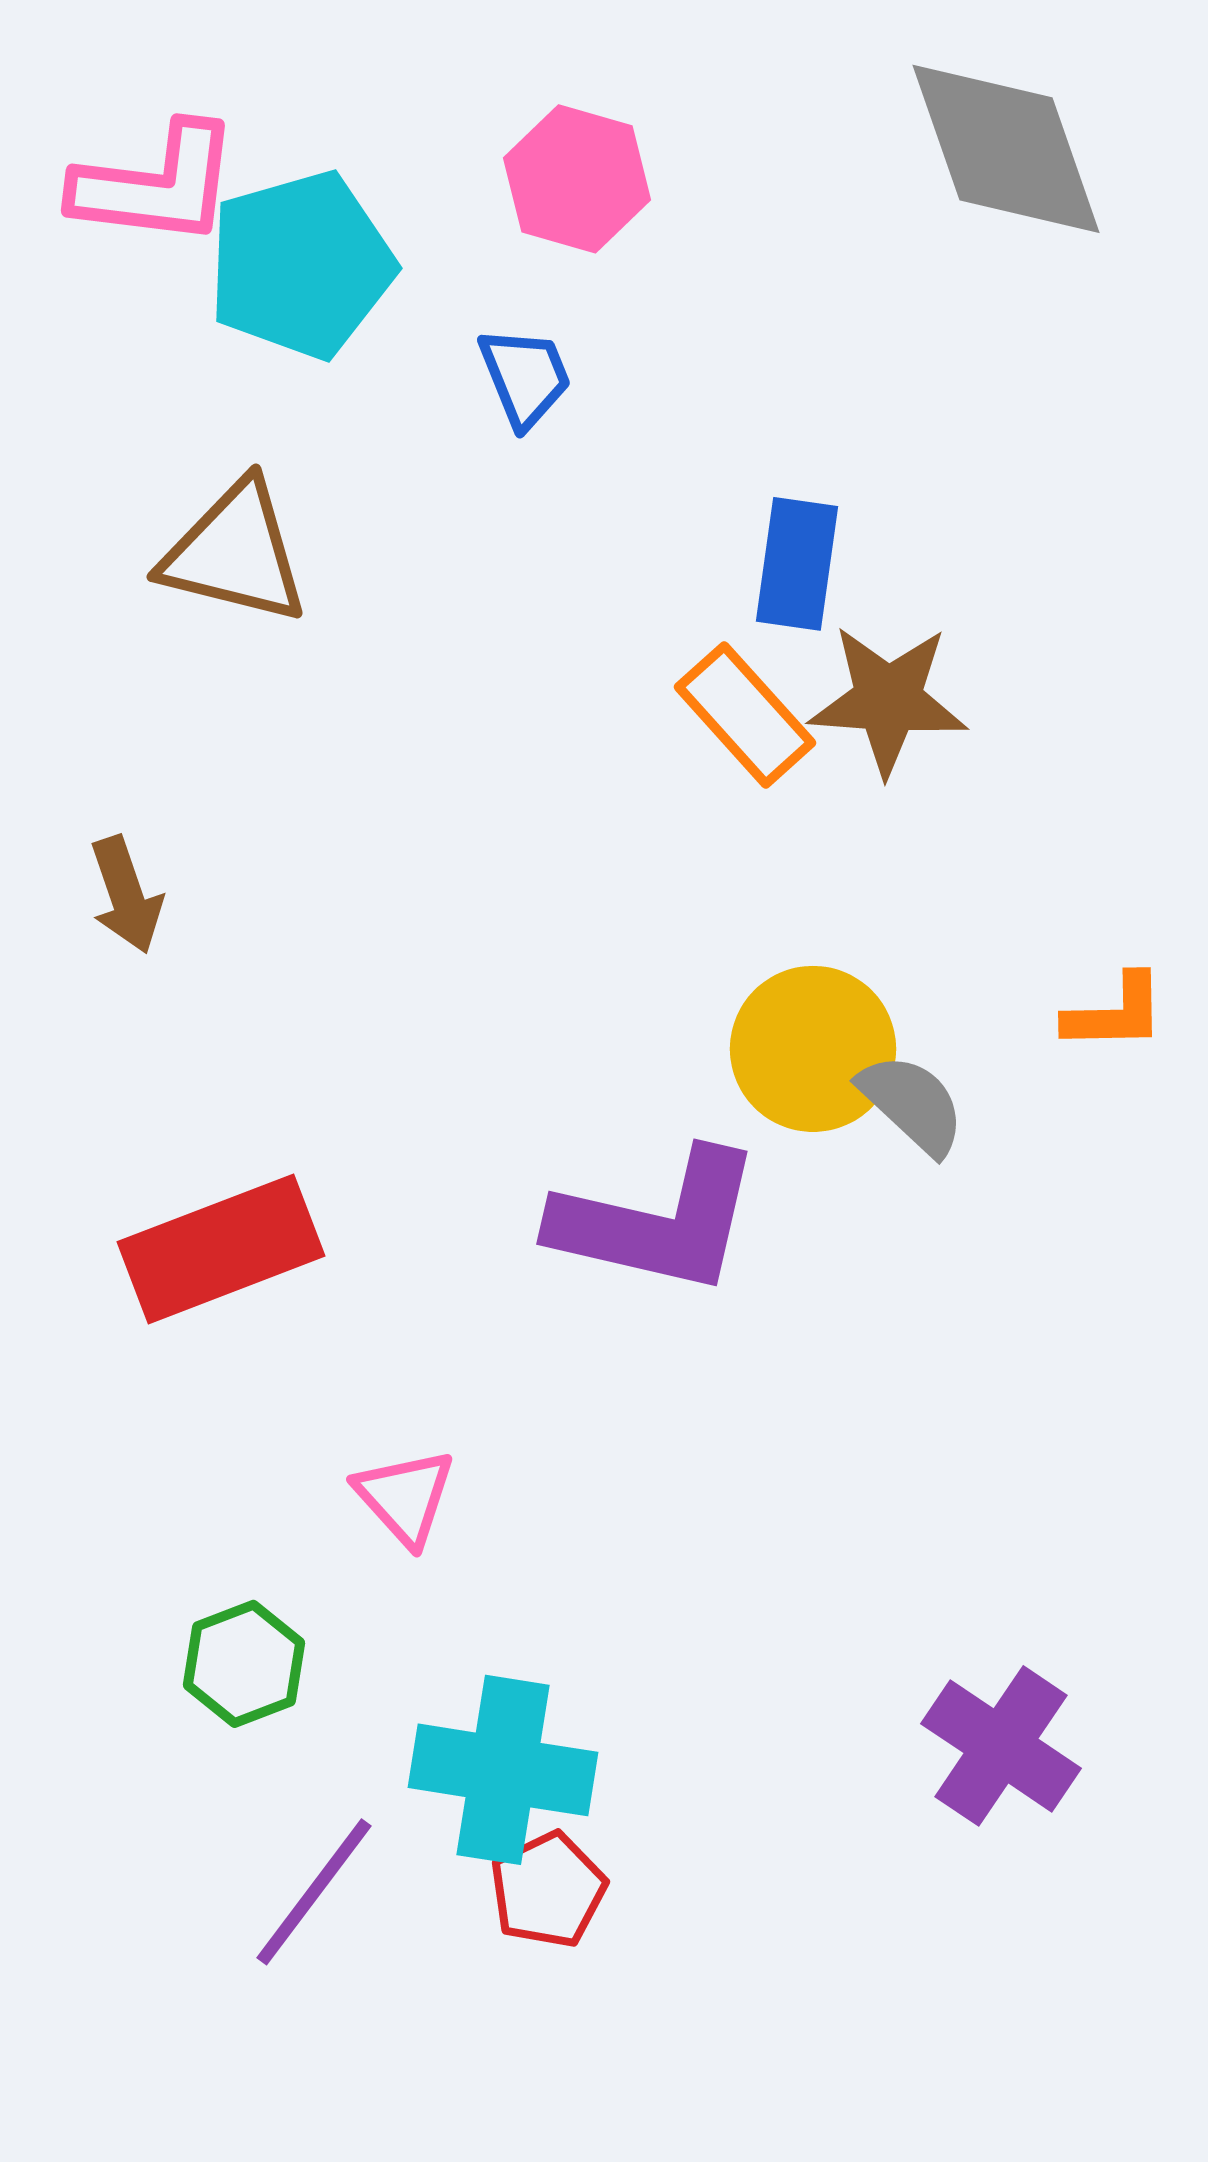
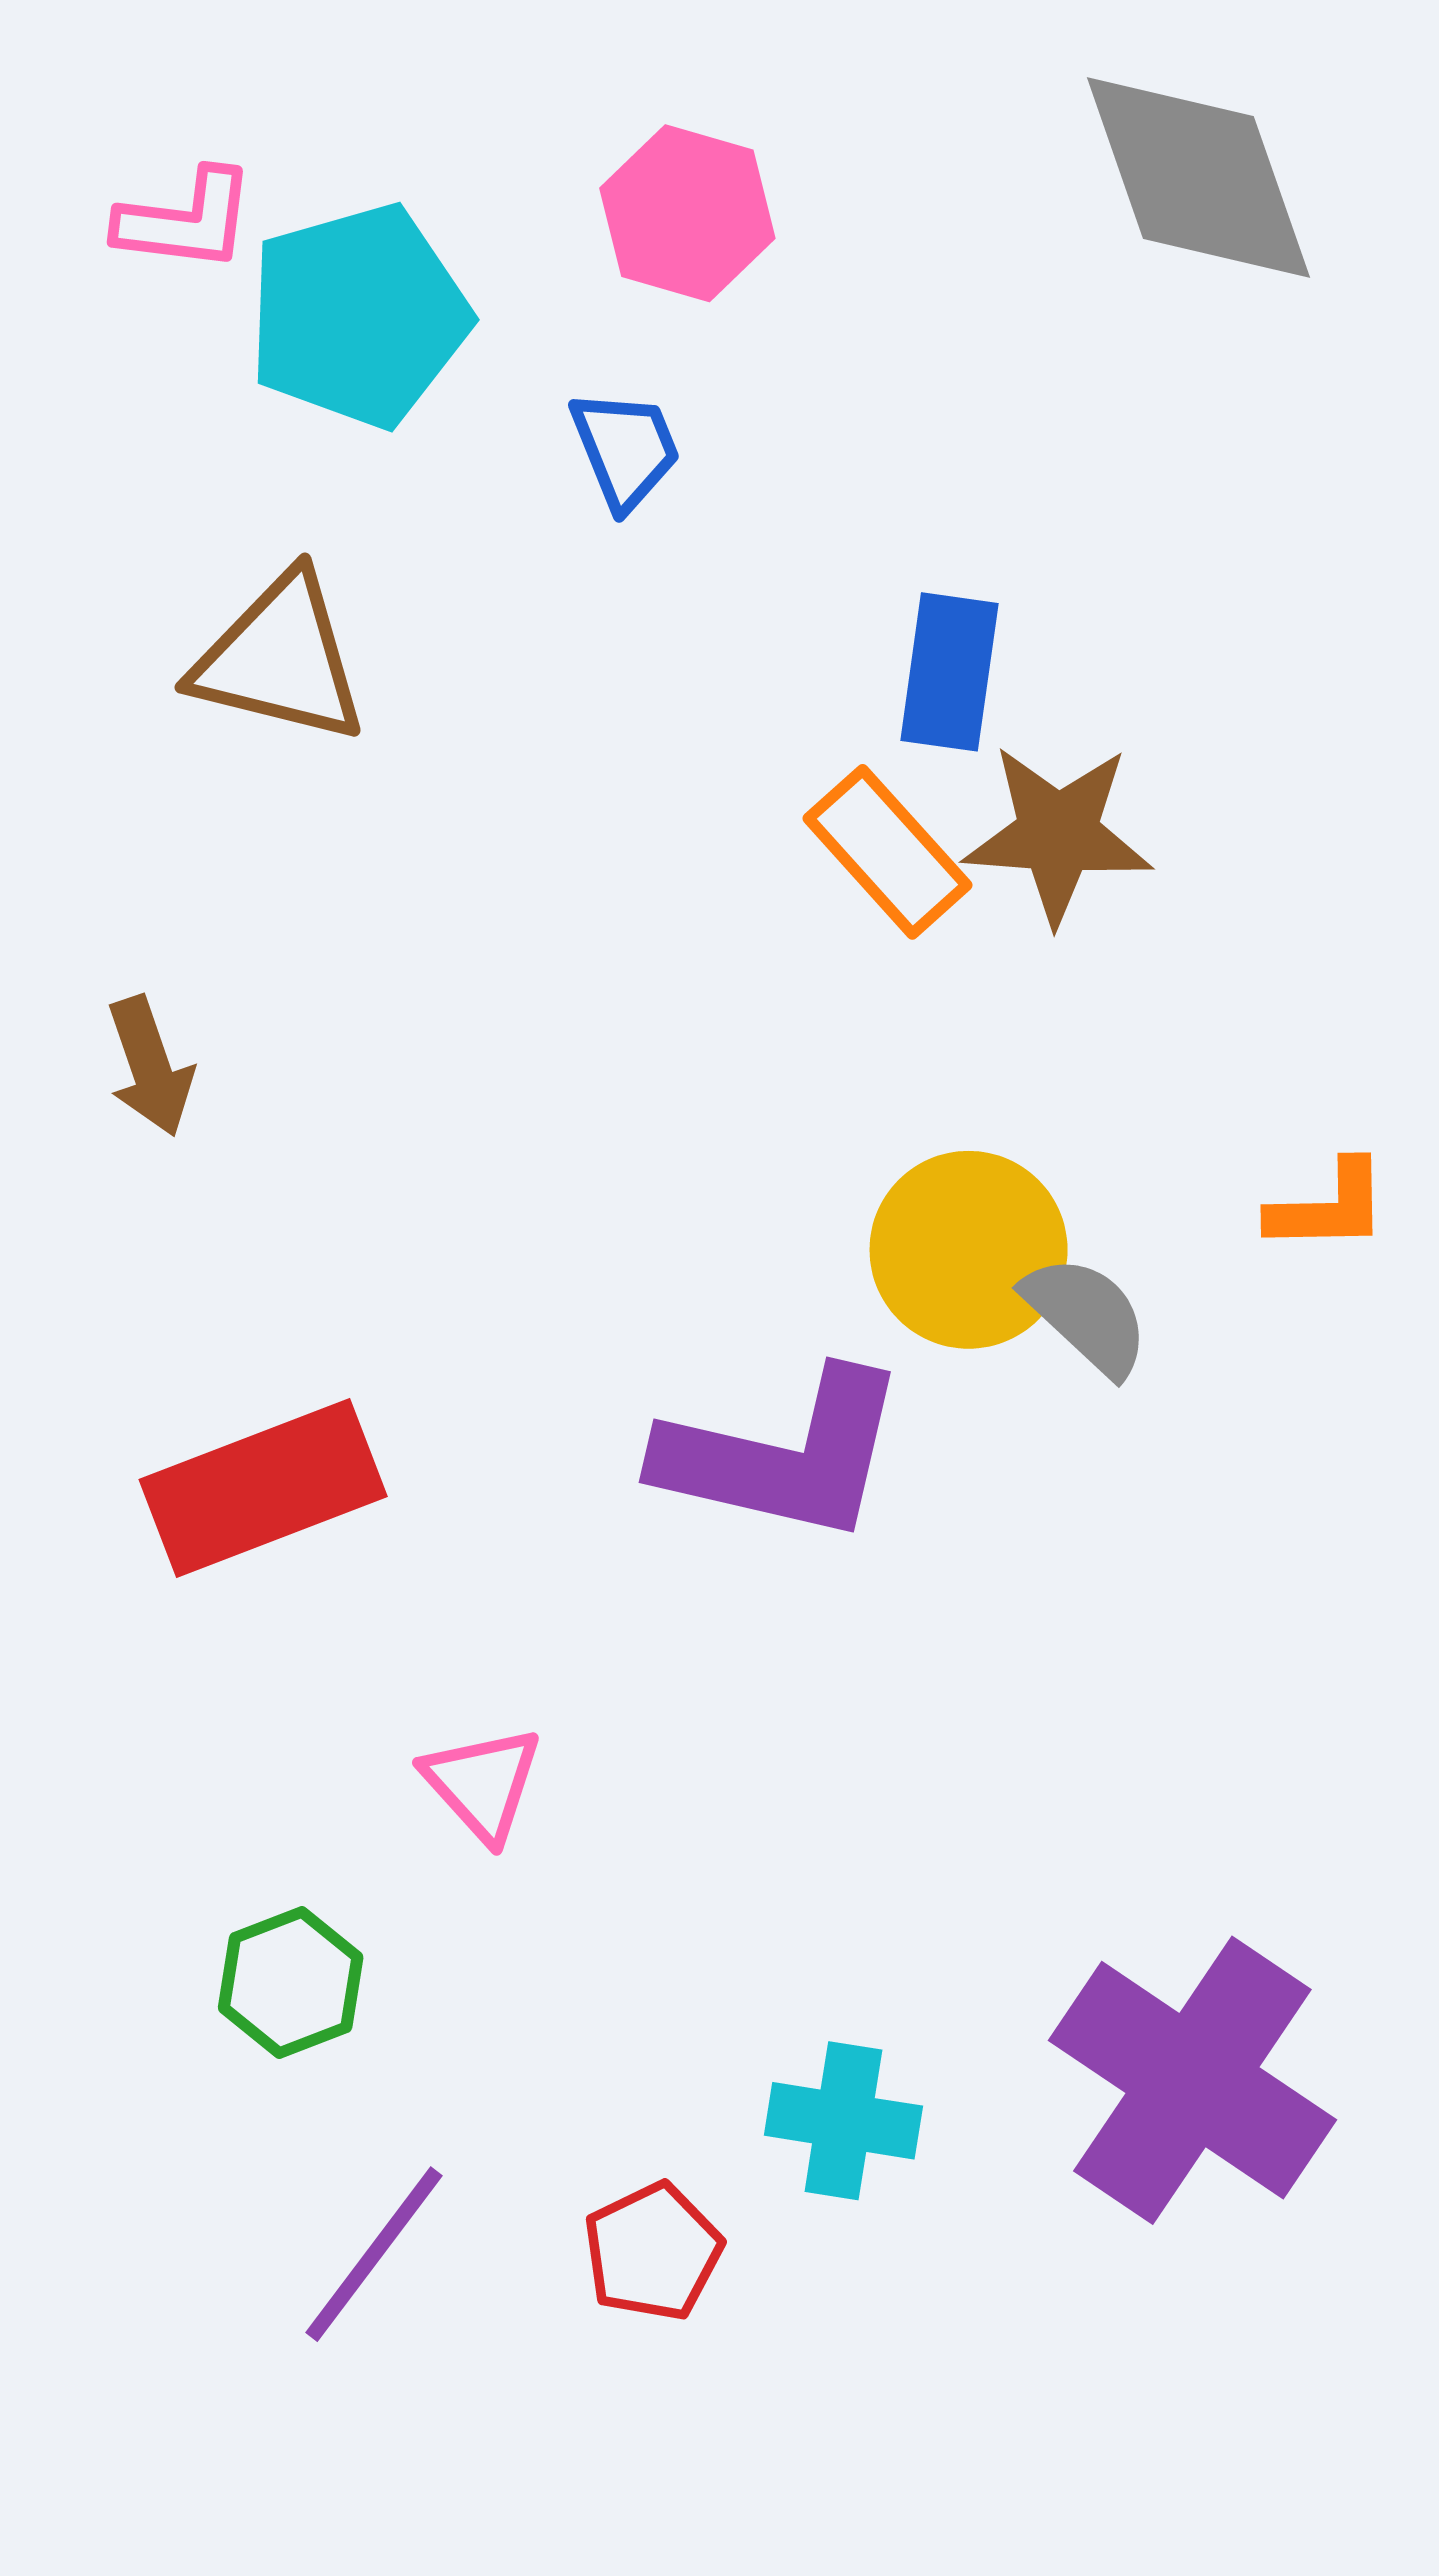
pink L-shape: (156, 185) -> (186, 220), size x0.7
purple cross: (1001, 1746) -> (1192, 2080), size x1.5
cyan cross: (503, 1770) -> (843, 2121), moved, size x0.7

